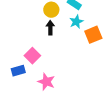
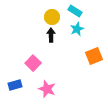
orange square: (93, 35) -> (94, 56), moved
blue rectangle: (18, 71) -> (15, 85), moved

